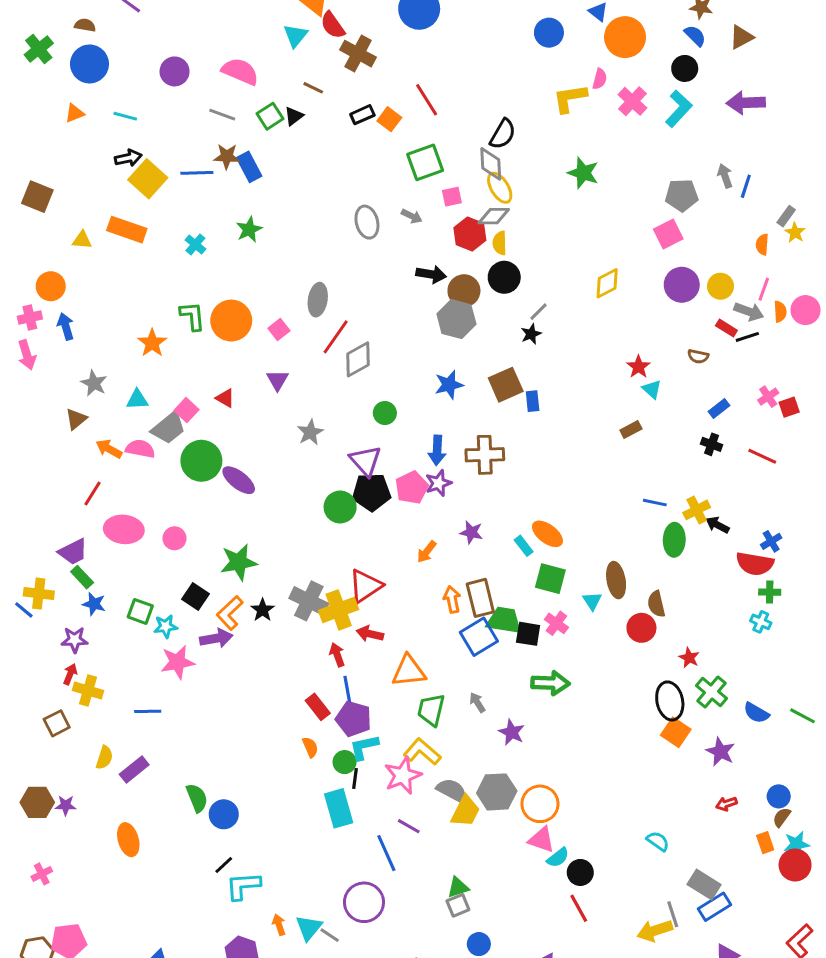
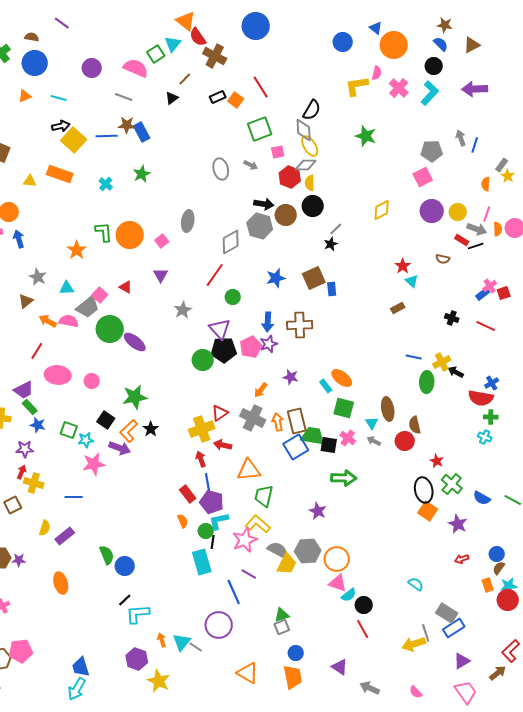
brown line: (313, 88) -> (185, 79), turned -72
green square: (270, 116) -> (156, 54), moved
gray hexagon: (456, 319) -> (260, 226), moved
red line: (336, 337) -> (215, 275), moved
gray diamond: (358, 359) -> (231, 242), moved
blue rectangle: (719, 409) -> (483, 294), moved
red triangle: (365, 586) -> (220, 413), size x0.7
gray cross: (309, 601) -> (253, 418), moved
purple arrow: (216, 638) -> (120, 448), turned 30
gray arrow: (477, 702) -> (374, 441), moved, turned -32

